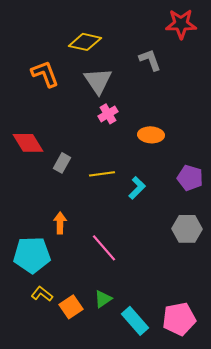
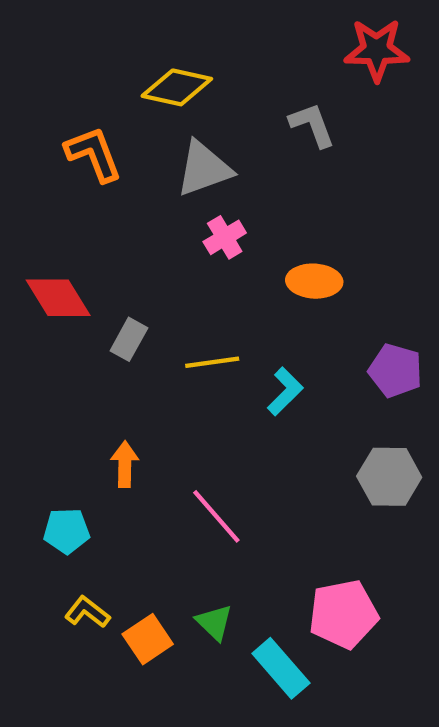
gray triangle: (98, 81) -> (204, 169), turned 44
cyan pentagon: (32, 255) -> (66, 531), size x0.6
green triangle: (103, 299) -> (214, 622), turned -42
pink pentagon: (179, 319) -> (343, 614), moved

